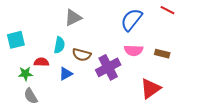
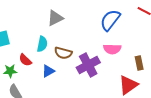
brown rectangle: (162, 54) -> (139, 63), moved, turned 64
red semicircle: (41, 62) -> (25, 60), turned -136

